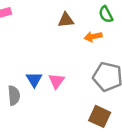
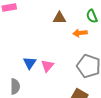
gray semicircle: (14, 95) -> (15, 86), moved

